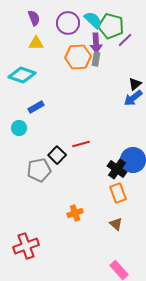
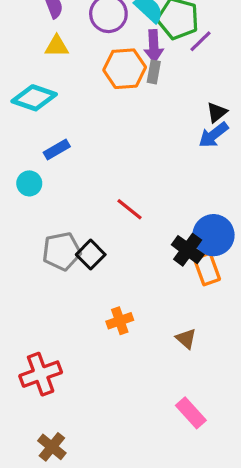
red line: (81, 144) -> (129, 209), turned 54
black square: (57, 155) -> (91, 255), moved
orange rectangle: (118, 193) -> (207, 269), moved

